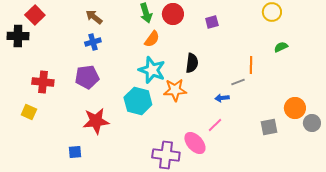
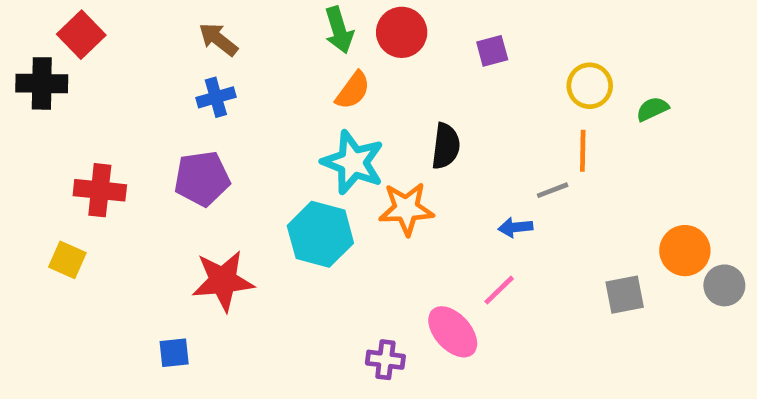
yellow circle: (272, 12) -> (590, 86), moved
purple cross: (166, 155) -> (385, 360), size x0.6

